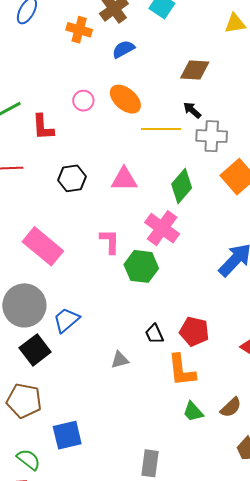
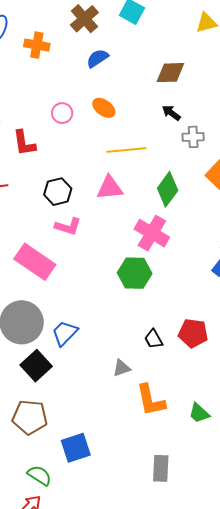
orange cross: (79, 30) -> (37, 45), moved
orange ellipse: (125, 99) -> (104, 108), size x0.7
yellow line: (161, 129) -> (126, 150), moved
gray cross: (212, 136) -> (193, 137), size x0.7
pink L-shape: (110, 241) -> (68, 226), moved, turned 112
orange L-shape: (182, 370) -> (151, 400), moved

